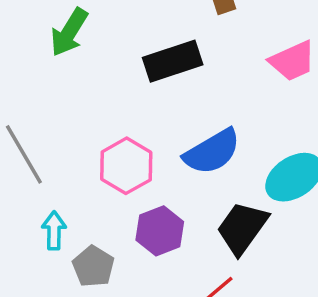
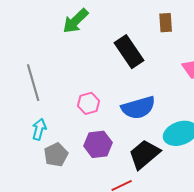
black rectangle: (173, 61) -> (129, 52), turned 60
pink hexagon: (126, 166) -> (88, 103), size x0.7

